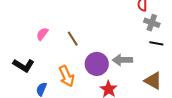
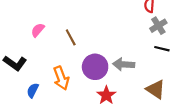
gray cross: (152, 23) -> (158, 26), turned 35

